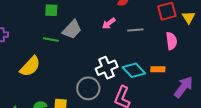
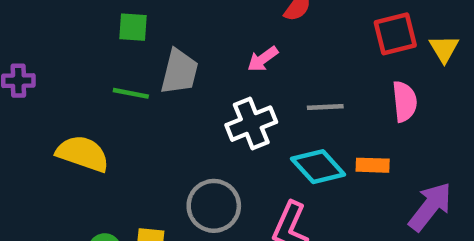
gray trapezoid: (72, 30) -> (179, 72), turned -30
gray line: (135, 30) -> (325, 107), moved
yellow semicircle: (30, 66) -> (83, 154), turned -115
white cross: (107, 68) -> (251, 124), moved

